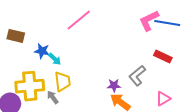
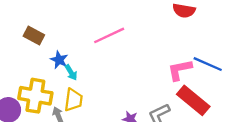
pink L-shape: (149, 20) -> (180, 70), moved
red rectangle: (163, 57) -> (193, 100), size x1.6

